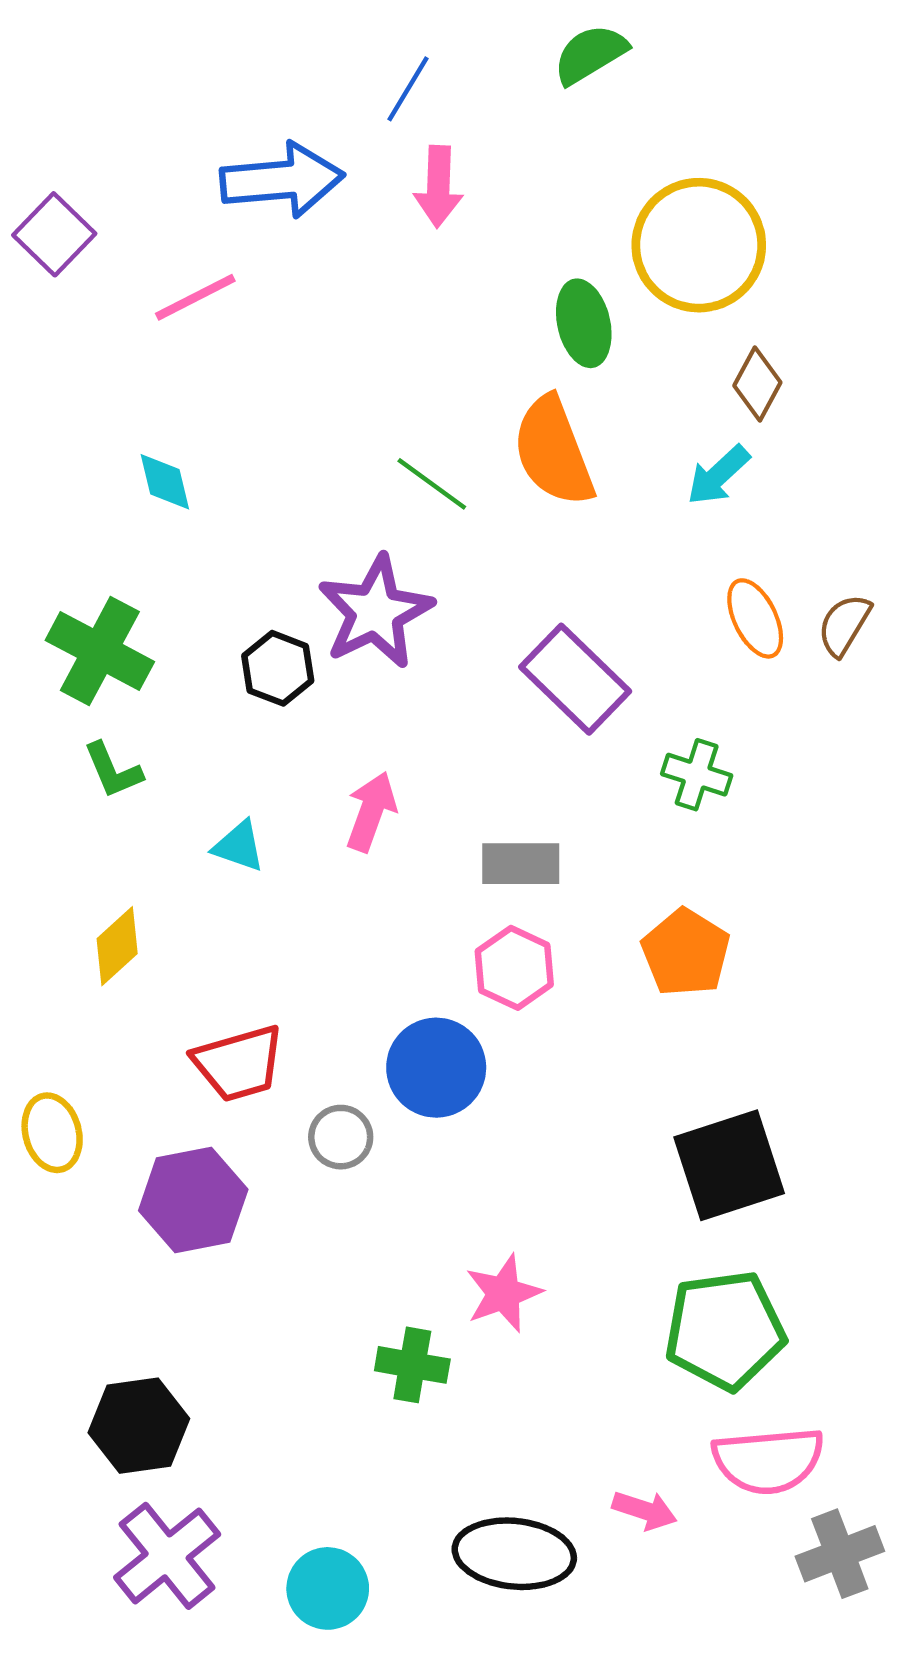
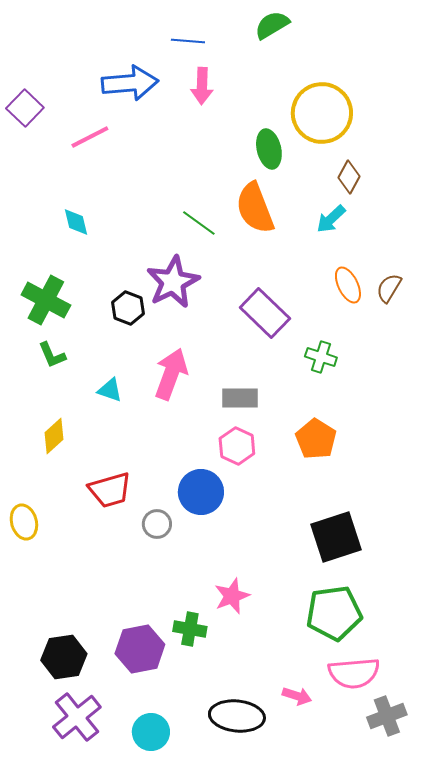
blue line: (408, 89) -> (188, 41), turned 64
pink arrow: (371, 812) -> (171, 374), size x1.4
purple hexagon: (193, 1200) -> (140, 649), moved

